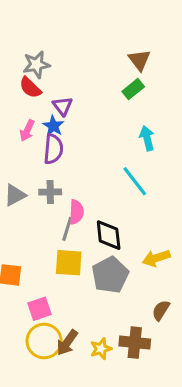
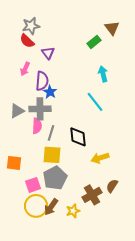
brown triangle: (139, 60) -> (112, 28), moved
blue star: (53, 126) -> (50, 92), moved
gray cross: (50, 192) -> (40, 109), size x1.5
pink semicircle: (76, 212) -> (37, 126), moved
yellow arrow: (156, 258) -> (100, 158), moved
gray pentagon: (110, 275) -> (55, 178), moved
brown cross: (135, 343) -> (92, 195), moved, turned -36

